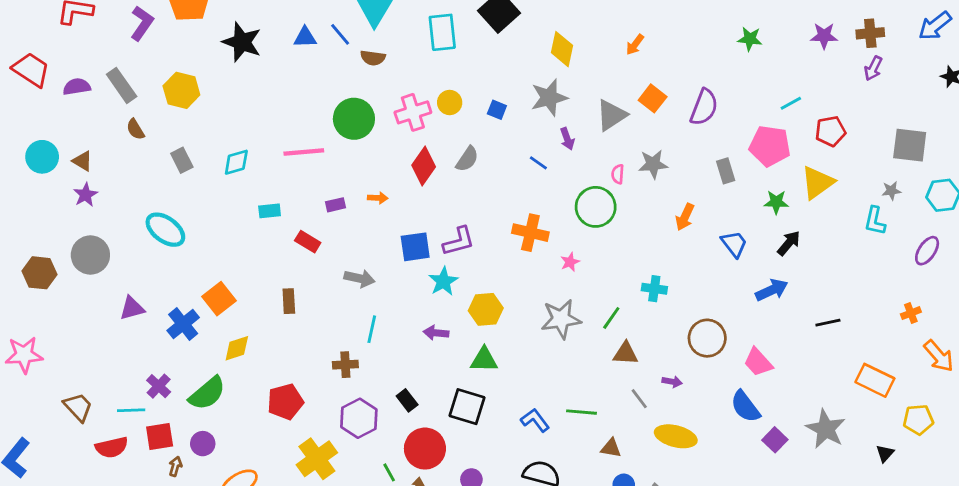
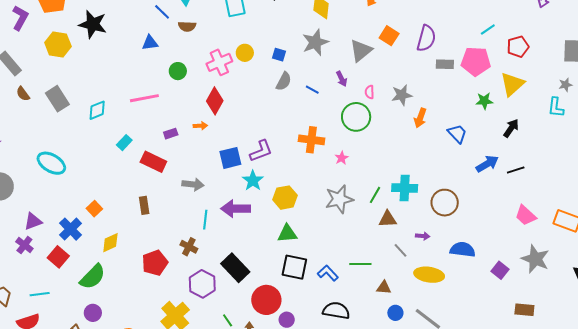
blue triangle: (305, 37) -> (150, 43), moved
yellow hexagon: (181, 90) -> (58, 45), moved
green circle: (354, 119) -> (178, 71), size x0.6
purple arrow: (567, 139) -> (342, 79), moved
gray semicircle: (467, 159) -> (284, 81), moved
gray rectangle: (182, 160) -> (57, 99), moved, size x1.4
gray star: (653, 164) -> (402, 95), moved
red diamond: (424, 166) -> (215, 101), moved
gray rectangle: (726, 171) -> (445, 64), moved, turned -66
cyan rectangle: (270, 211) -> (124, 143), turned -35
red rectangle: (308, 242) -> (153, 162), size x1.4
black arrow: (789, 243) -> (511, 128), moved
cyan cross: (654, 289) -> (405, 188), moved, size x1.4
orange square: (219, 299) -> (94, 209), size x0.7
black line: (828, 323) -> (516, 170), moved
purple arrow: (436, 333) -> (236, 209), moved, size x1.6
pink trapezoid: (758, 362) -> (526, 215), moved
brown cross: (345, 365) -> (189, 247), turned 36
purple cross: (159, 386) -> (24, 245), moved
black rectangle: (407, 400) -> (235, 268), size x1.8
red pentagon: (285, 402) -> (155, 263), moved
black square: (467, 407) -> (294, 267), moved
blue semicircle: (745, 407) -> (463, 250), moved, turned 140
red square: (160, 436) -> (58, 257), moved, turned -35
red circle: (425, 449) -> (266, 300), moved

